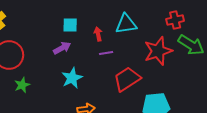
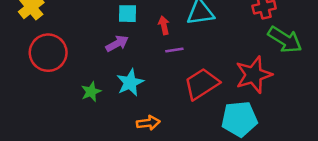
red star: (158, 51) -> (254, 75), moved
green star: (22, 85) -> (91, 92), moved

